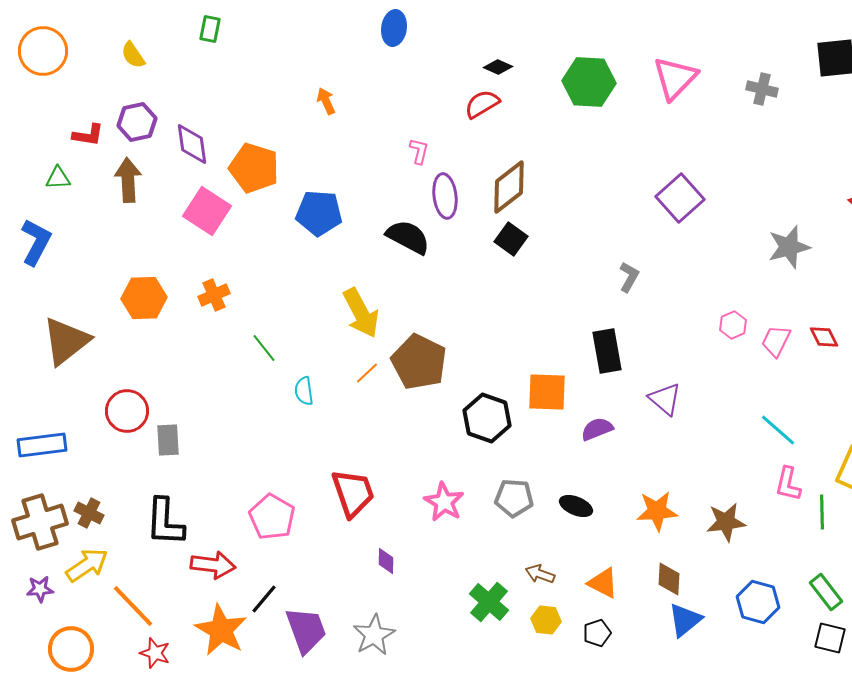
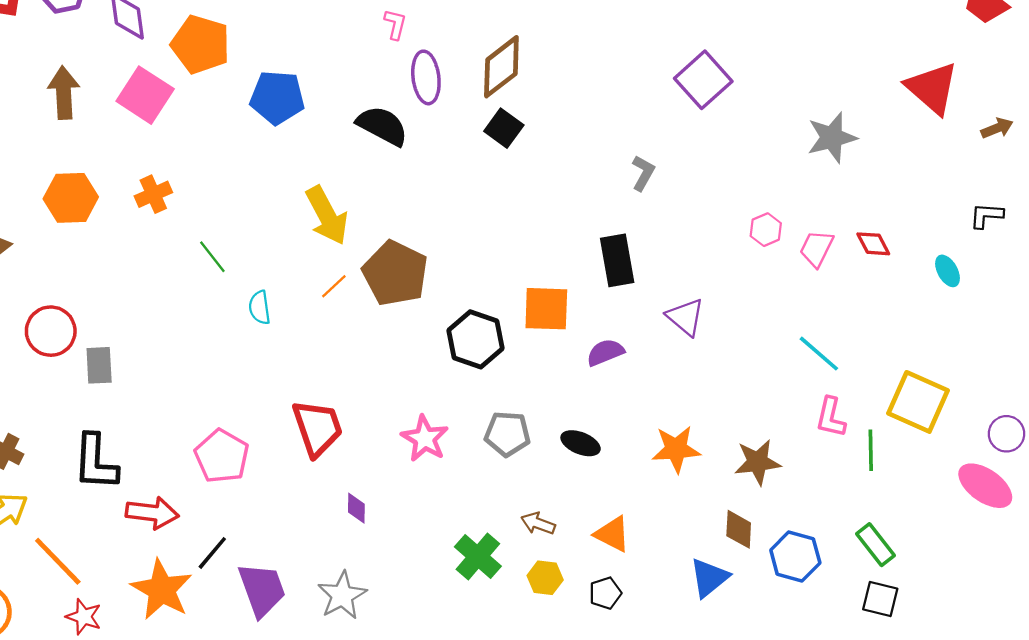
brown arrow: (128, 180) -> (64, 93), moved
brown diamond: (669, 579) -> (739, 529), moved

